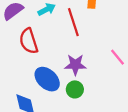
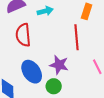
red line: (73, 22) -> (77, 37), moved

